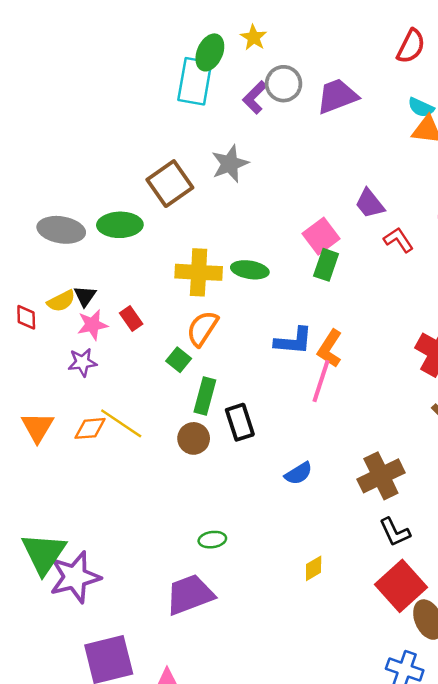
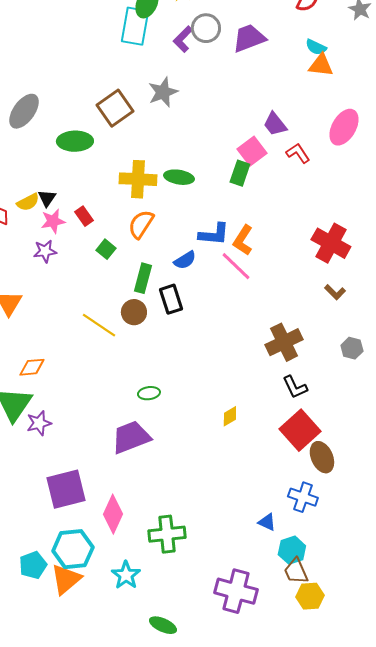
gray ellipse: (61, 230) -> (24, 111), moved, turned -63
pink square: (321, 236) -> (252, 151), moved
green square: (179, 360) -> (106, 249), moved
pink line: (321, 381) -> (236, 266), turned -64
yellow line: (121, 423) -> (99, 325), moved
orange diamond: (90, 428) -> (32, 367), moved
blue semicircle: (299, 473) -> (185, 260), moved
purple star: (75, 577) -> (39, 423), size x0.6

